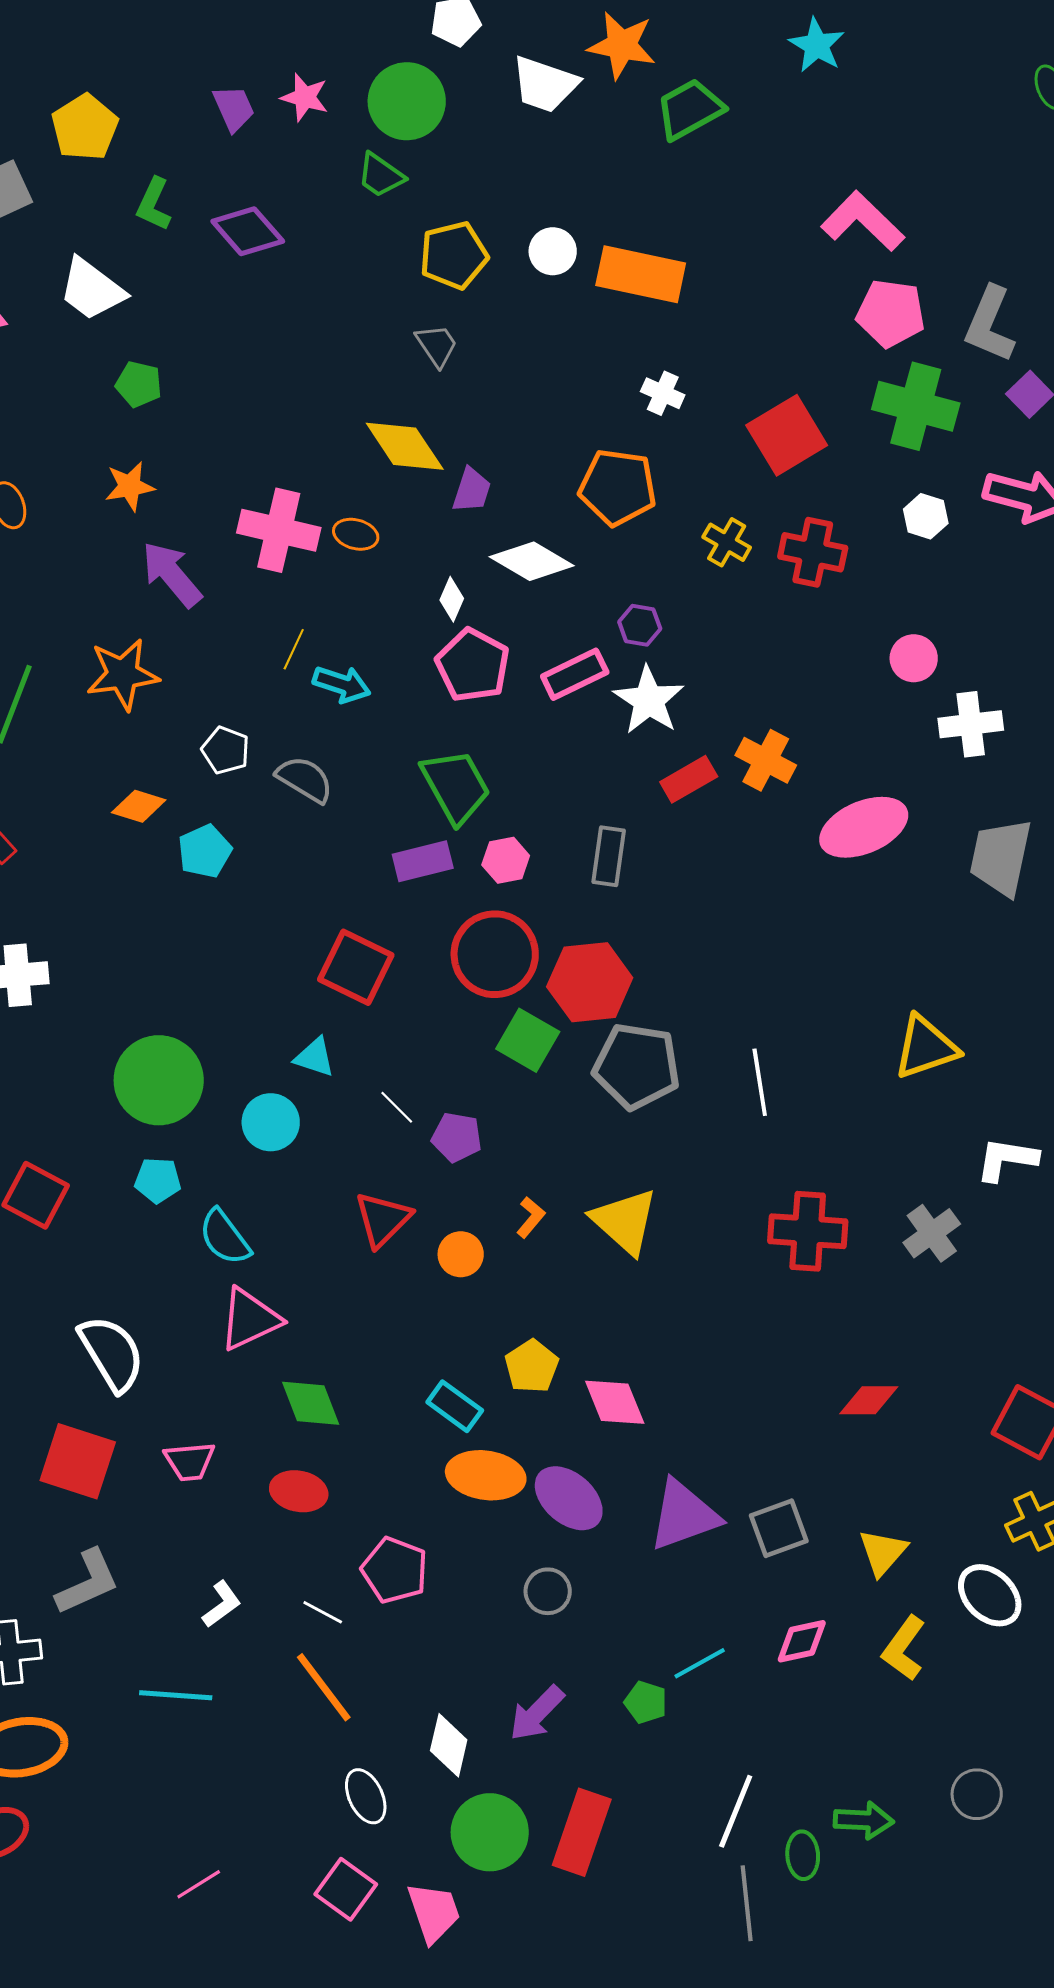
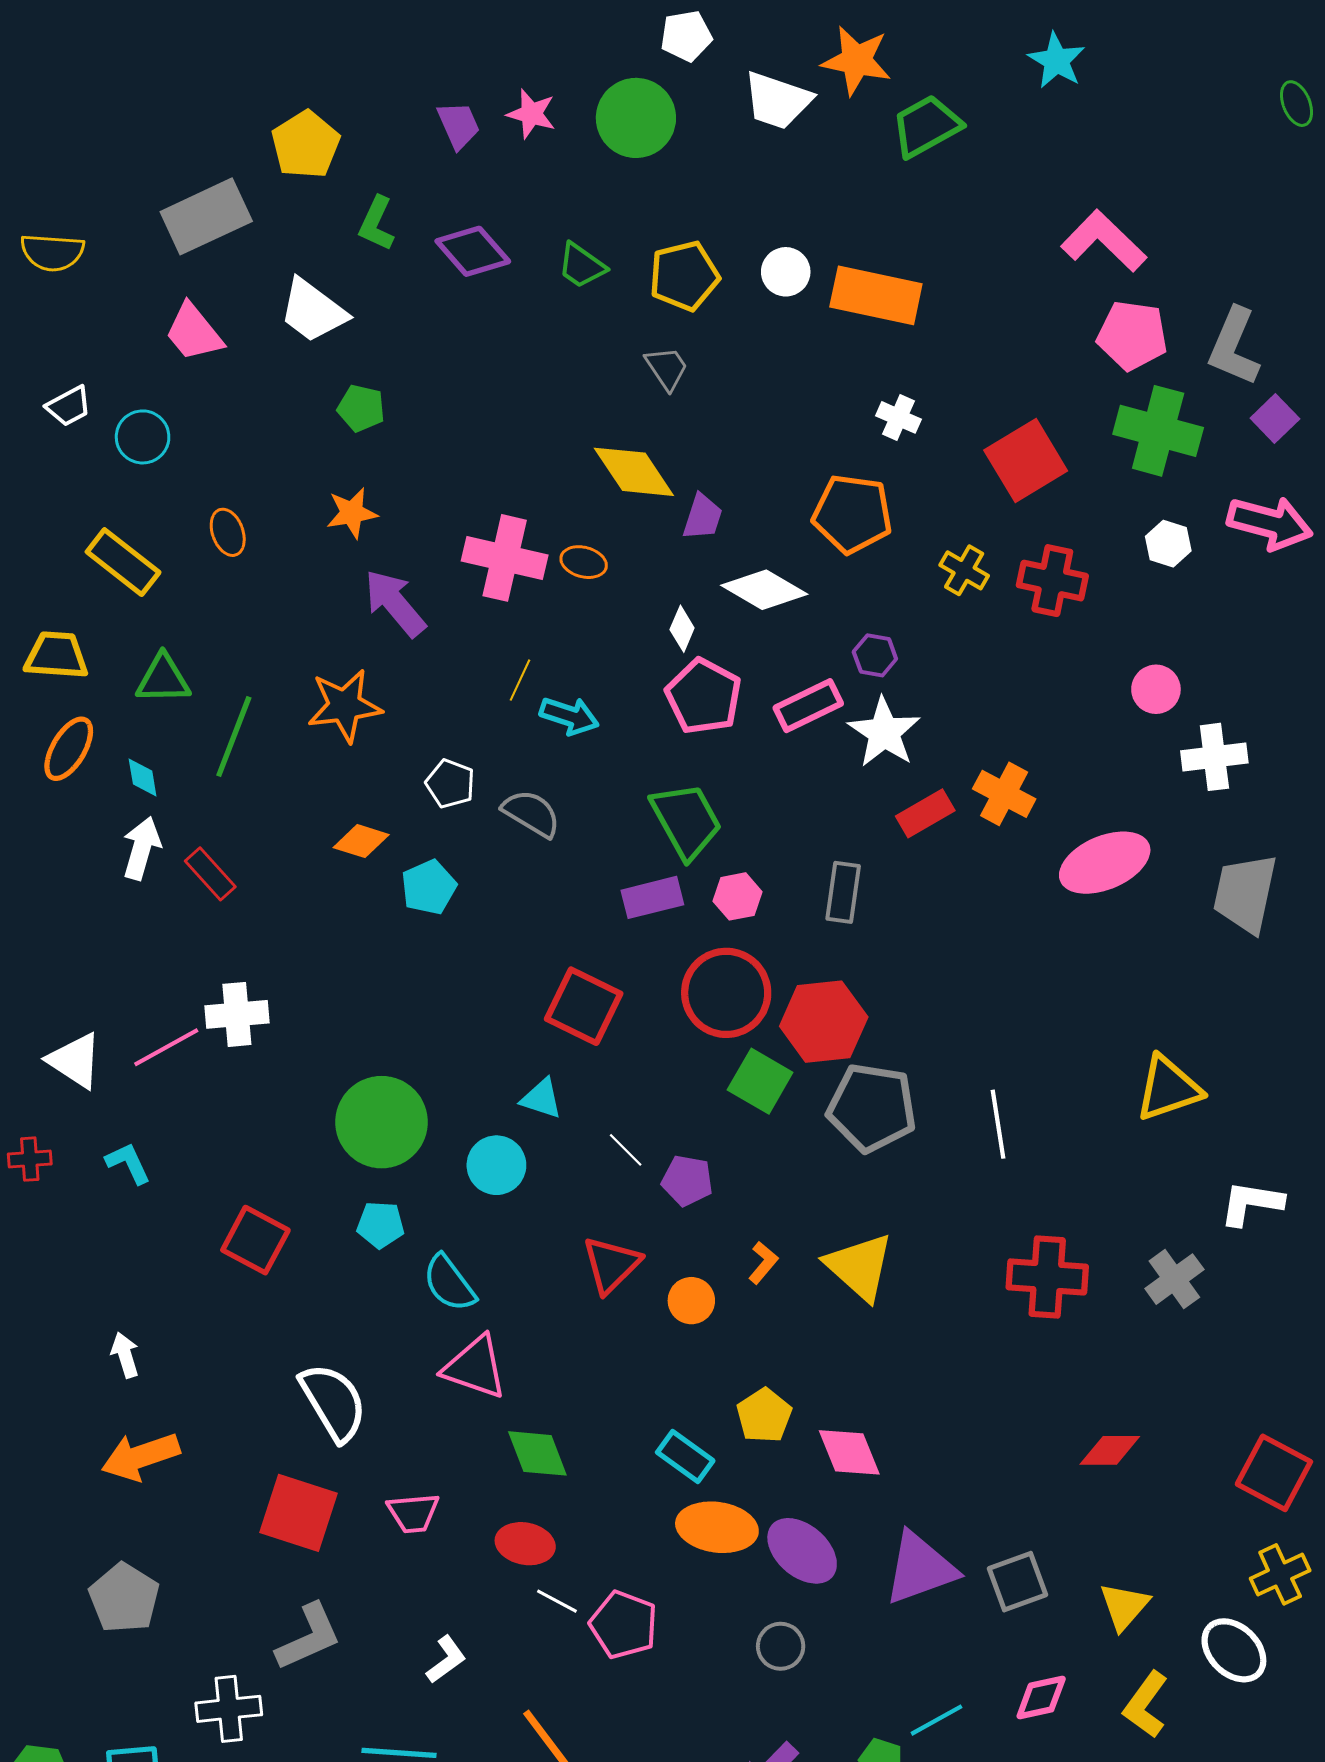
green trapezoid: (381, 175) -> (582, 266), moved
pink triangle: (250, 1319) -> (475, 1367), turned 44
white line: (323, 1612) -> (557, 1601), moved

